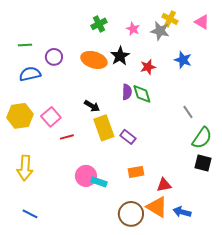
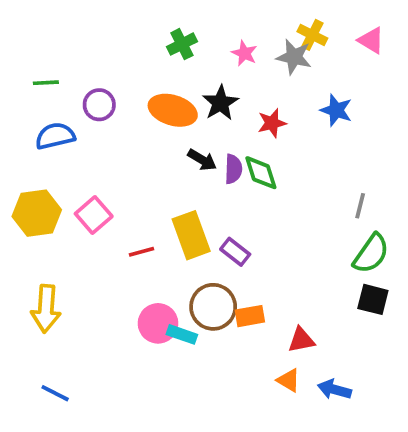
black arrow: (92, 106) -> (202, 160), moved
gray line: (188, 112) -> (360, 206), moved, turned 48
red line: (67, 137) -> (141, 252), moved
orange triangle: (157, 207) -> (288, 380), size x0.6
brown circle: (131, 214) -> (213, 307), moved

